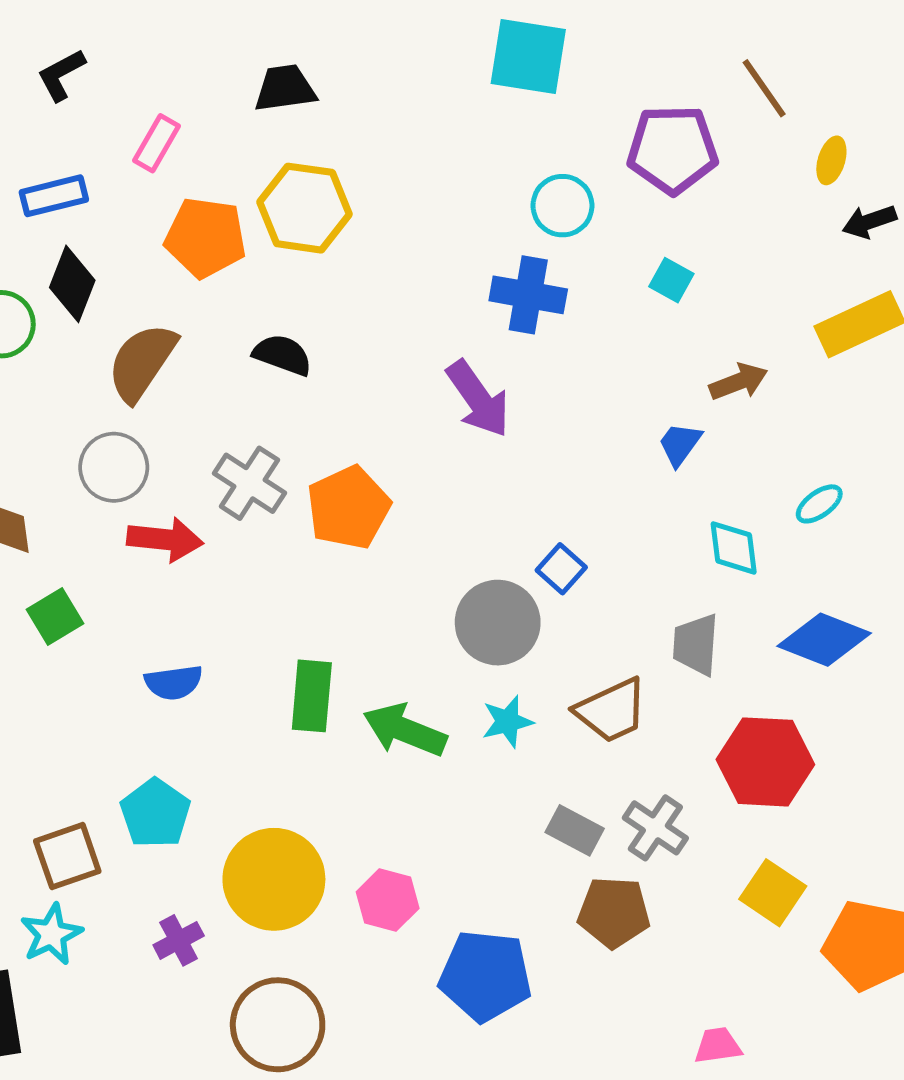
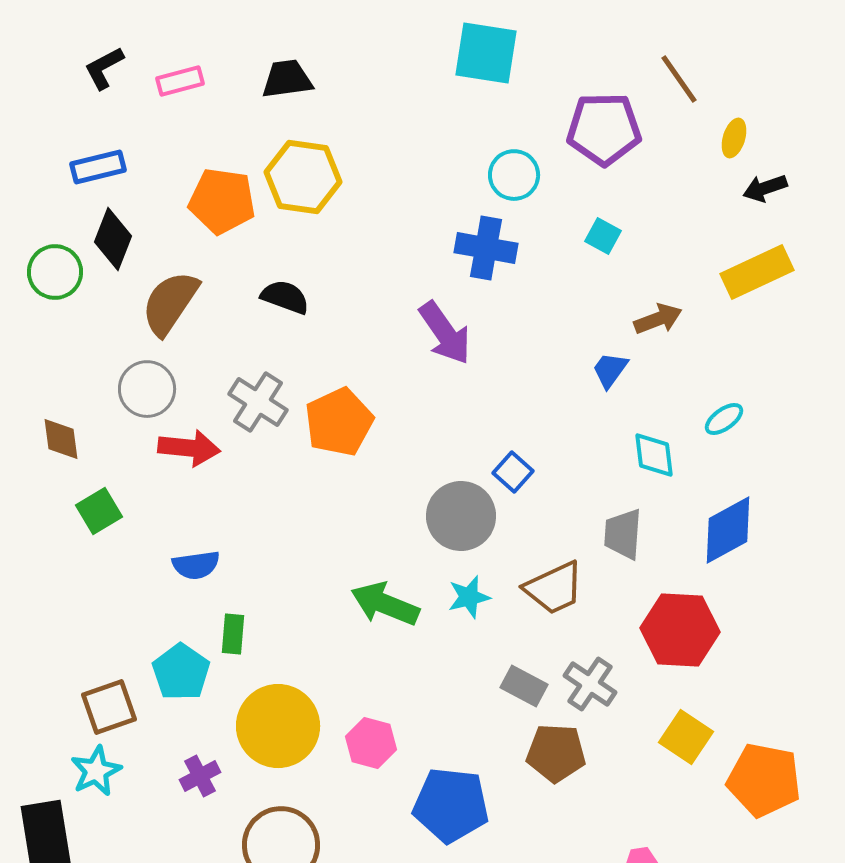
pink rectangle: (157, 143) -> (180, 81), moved, turned 45
blue diamond: (824, 640) -> (728, 530), turned -50
green rectangle: (312, 696) -> (233, 634), moved, size x0.7

